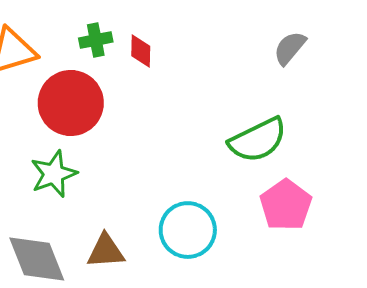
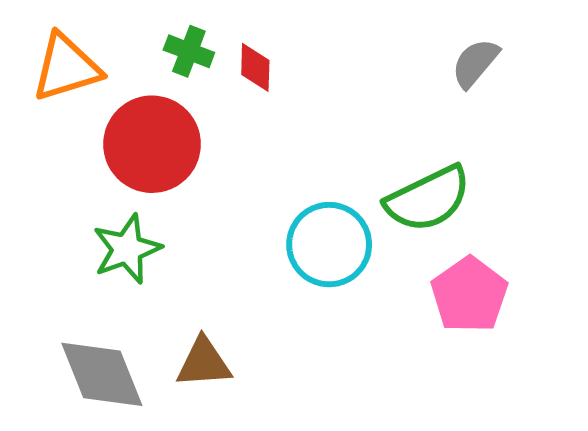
green cross: (96, 40) -> (189, 51), turned 32
cyan circle: (188, 230) -> (329, 245), moved

